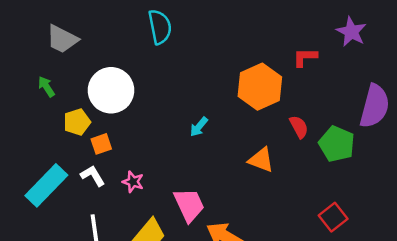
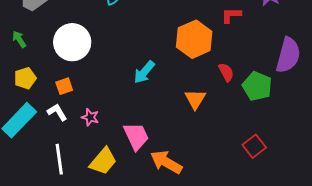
yellow pentagon: (77, 122) -> (25, 78), moved
cyan arrow: (199, 127) -> (144, 72), size x1.4
orange triangle: (261, 160) -> (195, 99), turned 40

